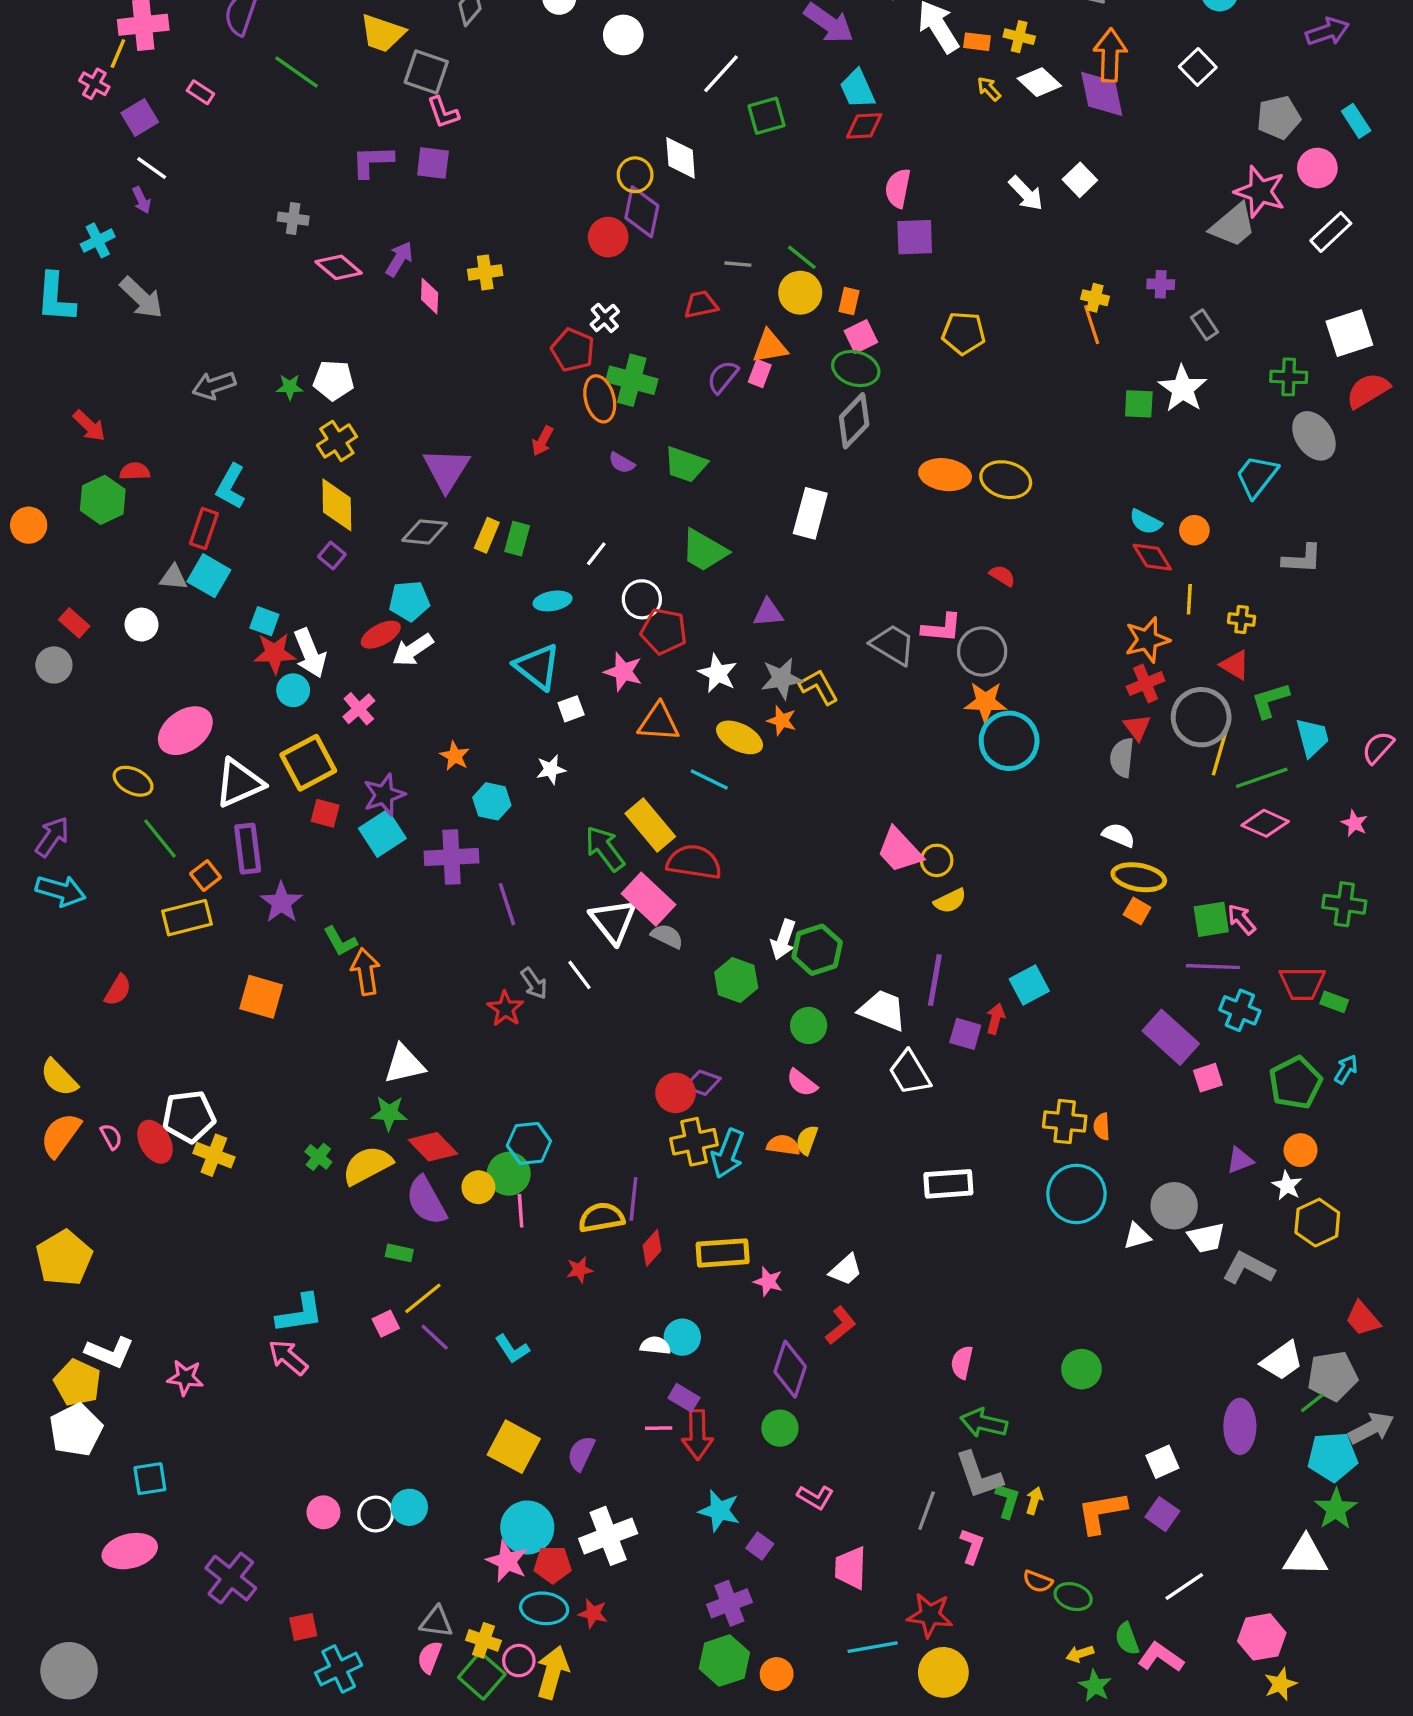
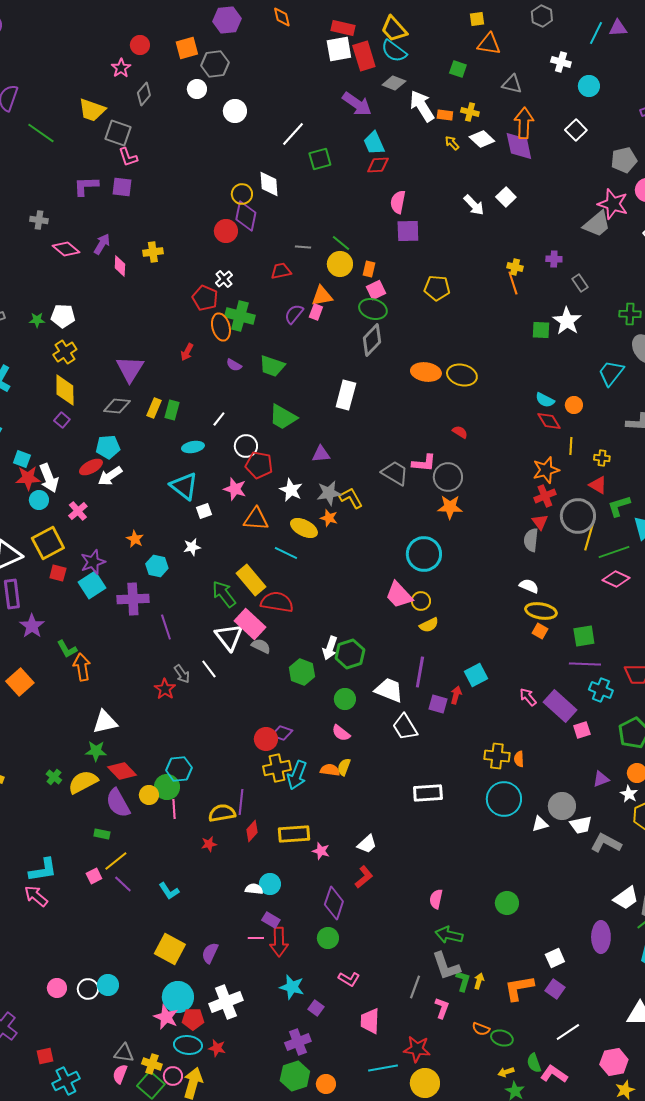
cyan circle: (1009, 741) -> (424, 554), moved
pink arrow: (1242, 919) -> (528, 697), moved
orange square: (261, 997) -> (20, 682), turned 32

